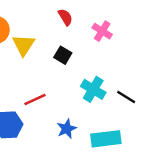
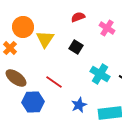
red semicircle: (65, 17) -> (78, 17), turned -80
red line: (35, 100) -> (54, 82), turned 60

